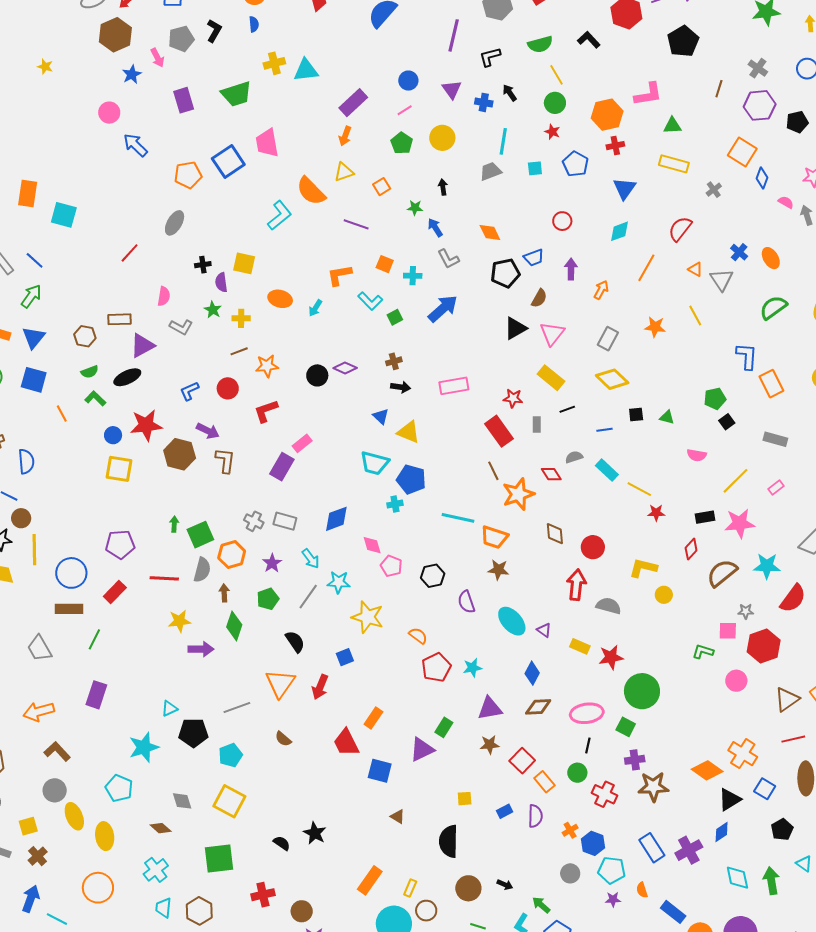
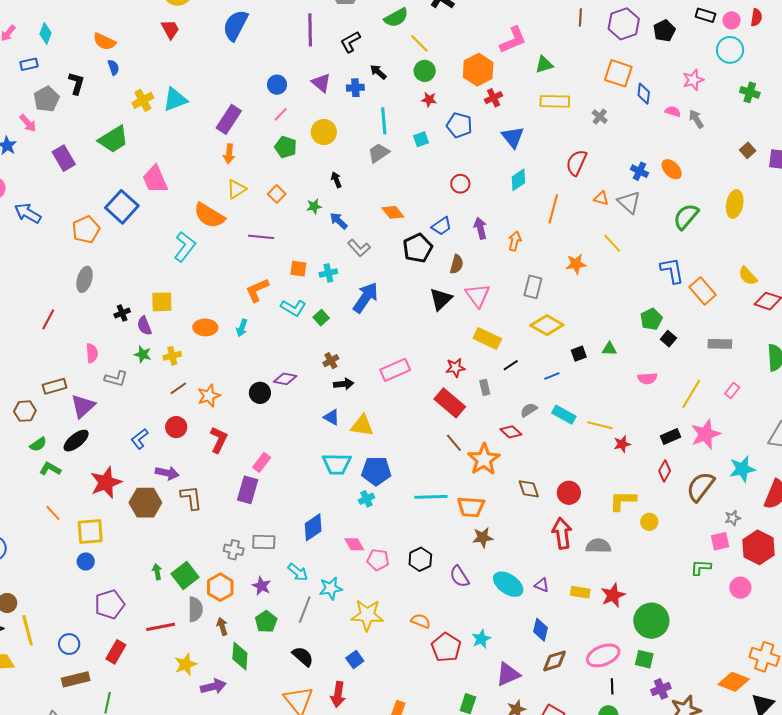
red L-shape: (266, 411) -> (219, 440), turned 148
orange line: (62, 413) -> (53, 513), moved
blue circle: (113, 435) -> (86, 561), moved
blue circle: (71, 573) -> (69, 644), size x0.7

